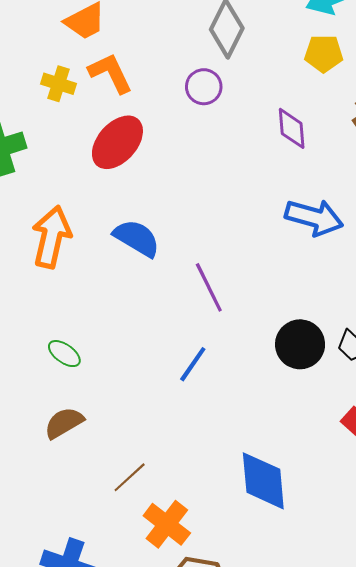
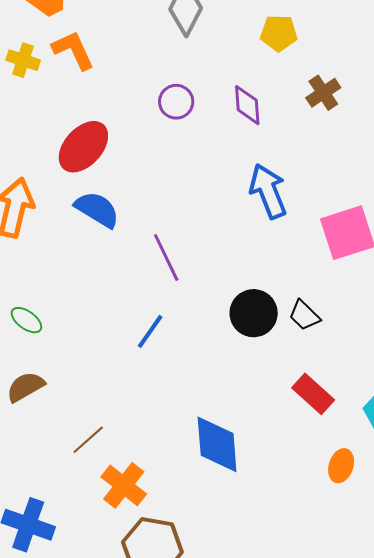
purple circle: (204, 87) -> (176, 102), moved
red ellipse: (117, 142) -> (83, 147), moved
blue arrow: (314, 217) -> (268, 191), turned -128

